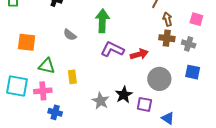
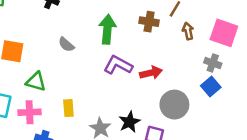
pink square: (196, 19) -> (224, 33), size x1.6
brown cross: (167, 38) -> (149, 22), moved
blue square: (193, 72) -> (211, 86), moved, turned 35
yellow rectangle: (72, 77) -> (68, 108), moved

